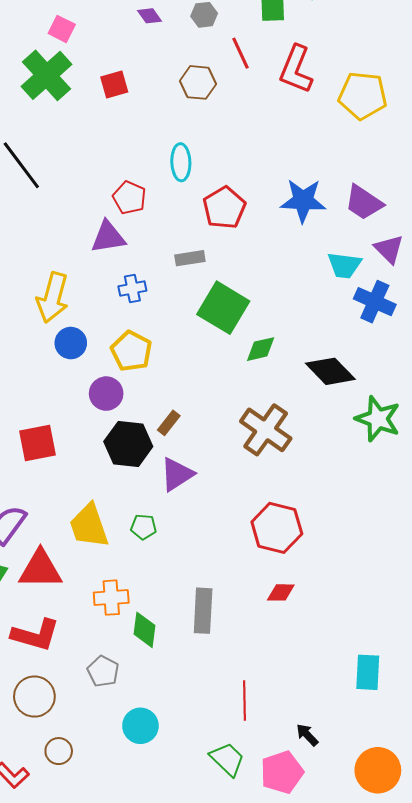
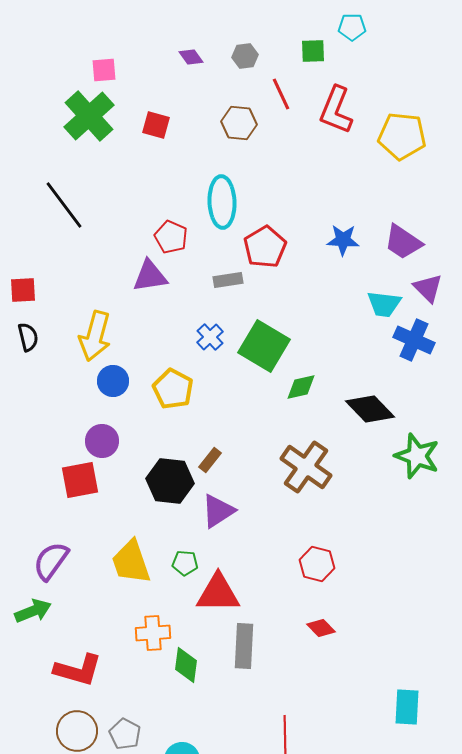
pink square: (62, 29) -> (104, 70), turned -32
red square: (114, 84) -> (156, 125), turned 32
cyan ellipse: (181, 162) -> (222, 202), size x1.4
blue star: (303, 201) -> (343, 240), size x0.7
gray rectangle: (190, 258) -> (228, 280), moved
blue cross: (132, 288) -> (210, 337), moved, turned -32
purple circle: (106, 394) -> (102, 441), moved
red hexagon: (277, 528) -> (317, 564), size x0.7
red triangle: (40, 569) -> (218, 593), moved
red diamond: (281, 592) -> (321, 628), turned 44
gray pentagon: (103, 671) -> (125, 734), moved

